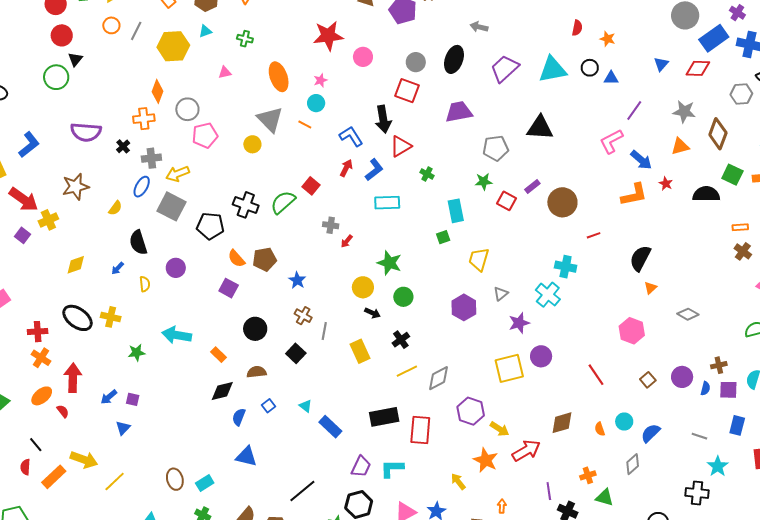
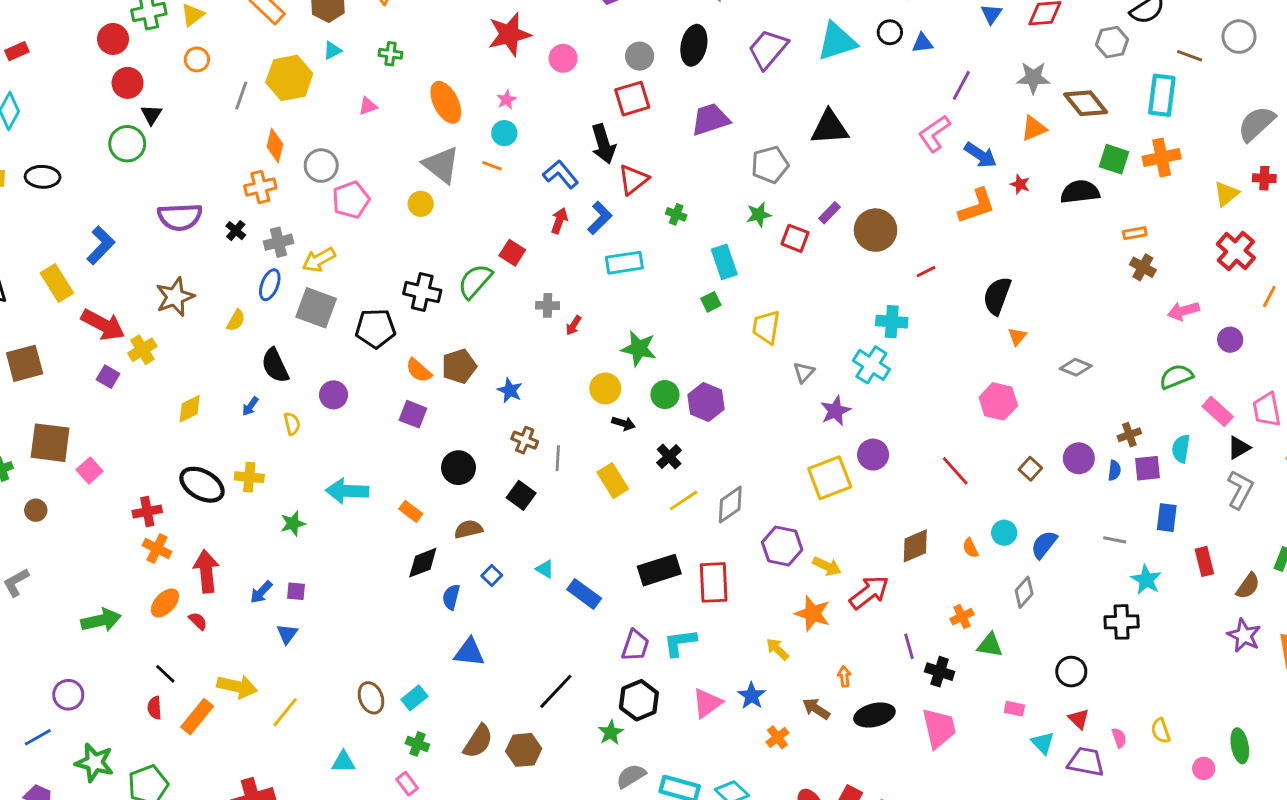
gray line: (136, 31) -> (241, 96), moved
red square: (407, 91) -> (632, 99), turned -30
brown diamond: (718, 134) -> (1086, 103), turned -52
purple hexagon: (464, 307) -> (706, 402), moved

